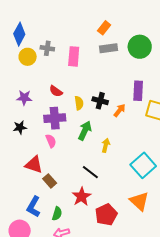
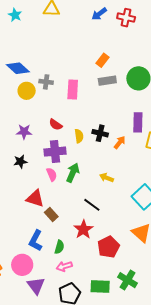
blue diamond: (19, 34) -> (18, 68), turned -75
green arrow: (85, 131) -> (73, 173), moved
yellow arrow: (106, 145) -> (107, 178), turned -80

